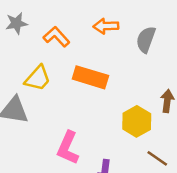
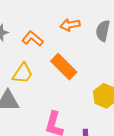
orange rectangle: (90, 77) -> (64, 67), turned 36

